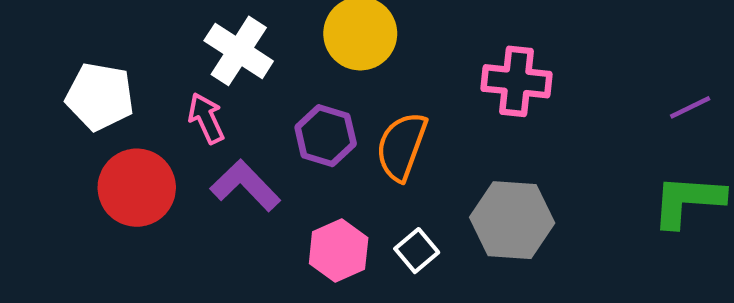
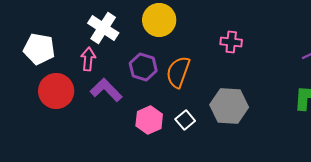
pink cross: (517, 81) -> (231, 42), size x0.7
pink arrow: (206, 118) -> (88, 59), turned 30

